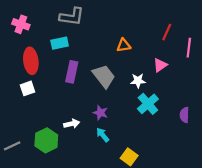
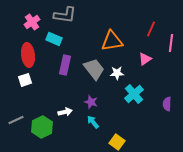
pink cross: (21, 24) -> (32, 22), moved, turned 35
cyan rectangle: (60, 43) -> (54, 39), turned 35
orange triangle: (124, 45) -> (112, 41), size x1.6
white star: (138, 81) -> (117, 73), moved
gray line: (12, 146) -> (16, 120), moved

